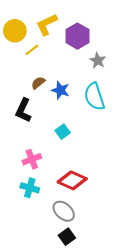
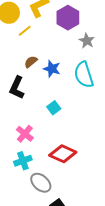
pink cross: (32, 159) -> (25, 134), turned -30
cyan cross: (30, 188) -> (23, 161), turned -36
gray ellipse: (64, 211) -> (41, 183), moved

